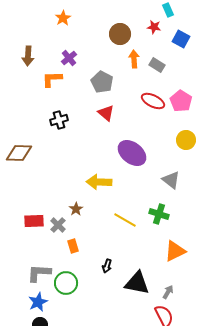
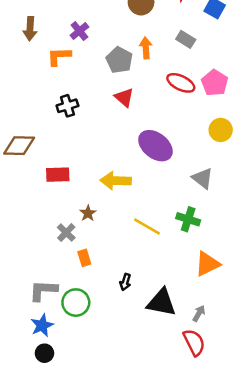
orange arrow: (134, 59) -> (146, 48), moved
red rectangle: (34, 221) -> (58, 175), moved

